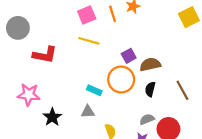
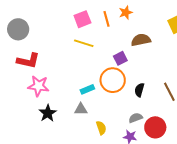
red L-shape: (45, 55) -> (28, 61), moved
brown semicircle: (150, 64) -> (141, 40), moved
cyan rectangle: (94, 90) -> (87, 89), turned -48
pink star: (29, 95) -> (38, 86), moved

